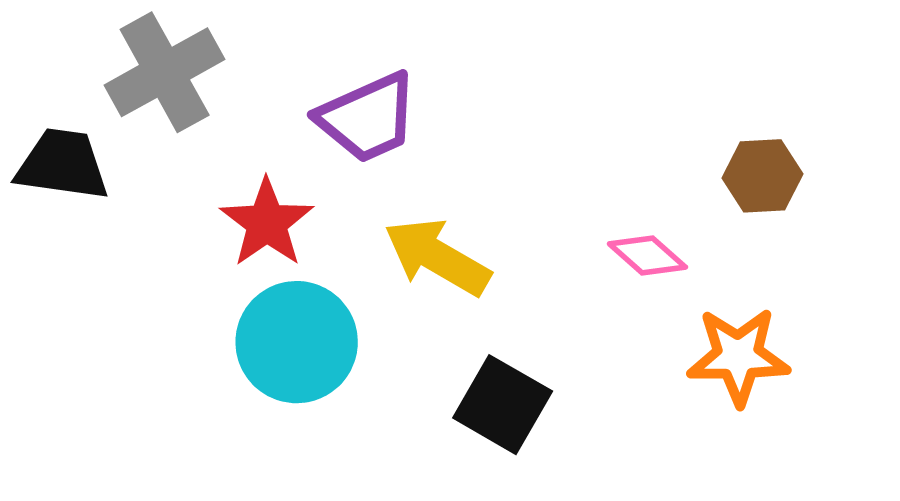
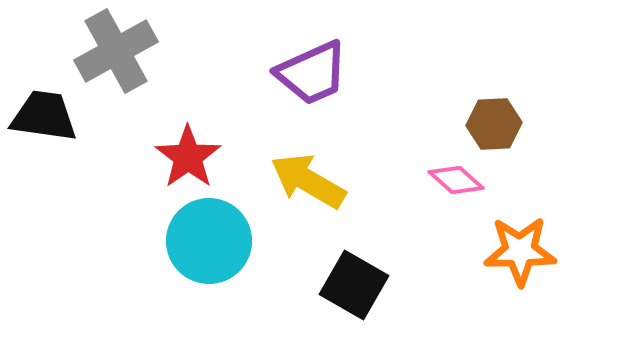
purple trapezoid: (368, 118) -> (312, 73), moved
brown hexagon: (762, 176) -> (494, 124), moved

